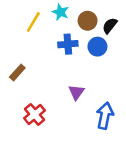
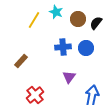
blue cross: (68, 44) -> (63, 47), moved
blue circle: (97, 47) -> (86, 48), moved

